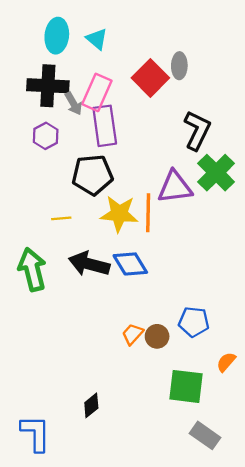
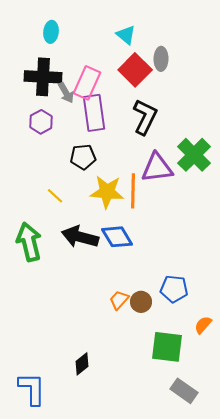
cyan ellipse: (57, 36) -> (51, 32), size x0.7
cyan triangle: (97, 39) -> (126, 35), moved
black L-shape: (197, 130) -> (145, 117), moved
black pentagon: (92, 175) -> (83, 157), size x0.7
yellow line: (61, 218) -> (55, 196), turned 48

